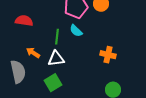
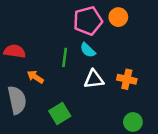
red semicircle: (24, 21) -> (15, 51), moved
white triangle: (56, 59) -> (94, 79), moved

